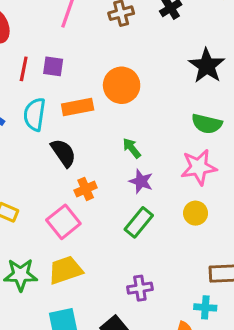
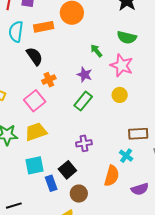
green arrow: (132, 148) -> (96, 51), moved
pink star: (199, 167) -> (122, 65), turned 30
cyan cross: (205, 307) -> (126, 156), turned 32

